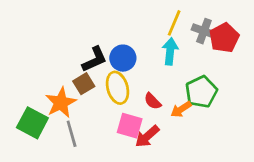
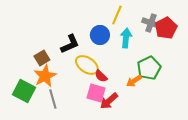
yellow line: (174, 23) -> (117, 15), moved
blue circle: (123, 58) -> (100, 35), moved
brown square: (84, 84) -> (42, 58), moved
yellow ellipse: (117, 88) -> (87, 65), turned -40
red semicircle: (153, 101) -> (101, 76), moved

